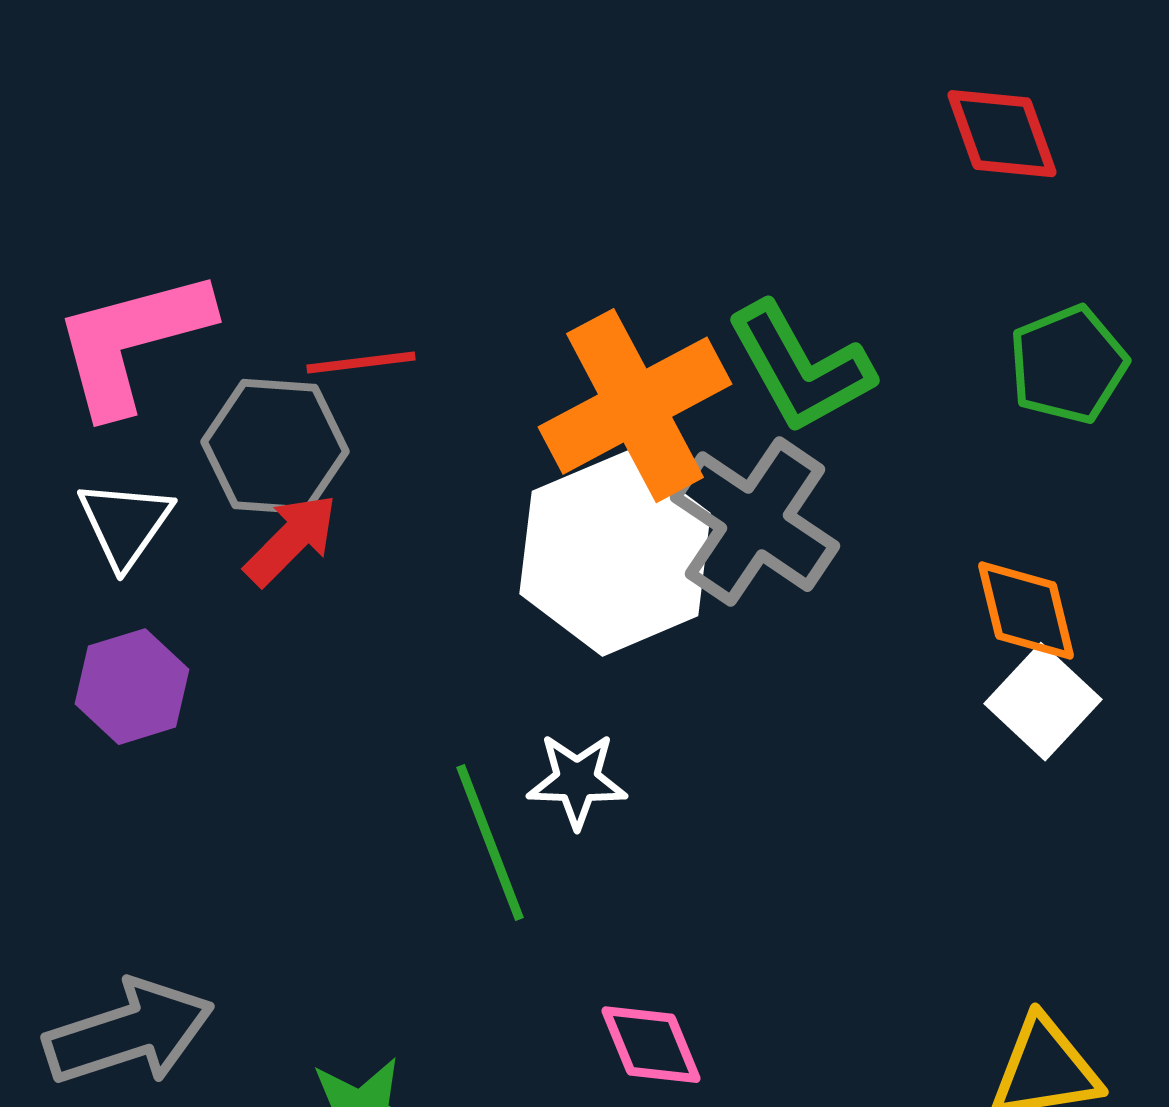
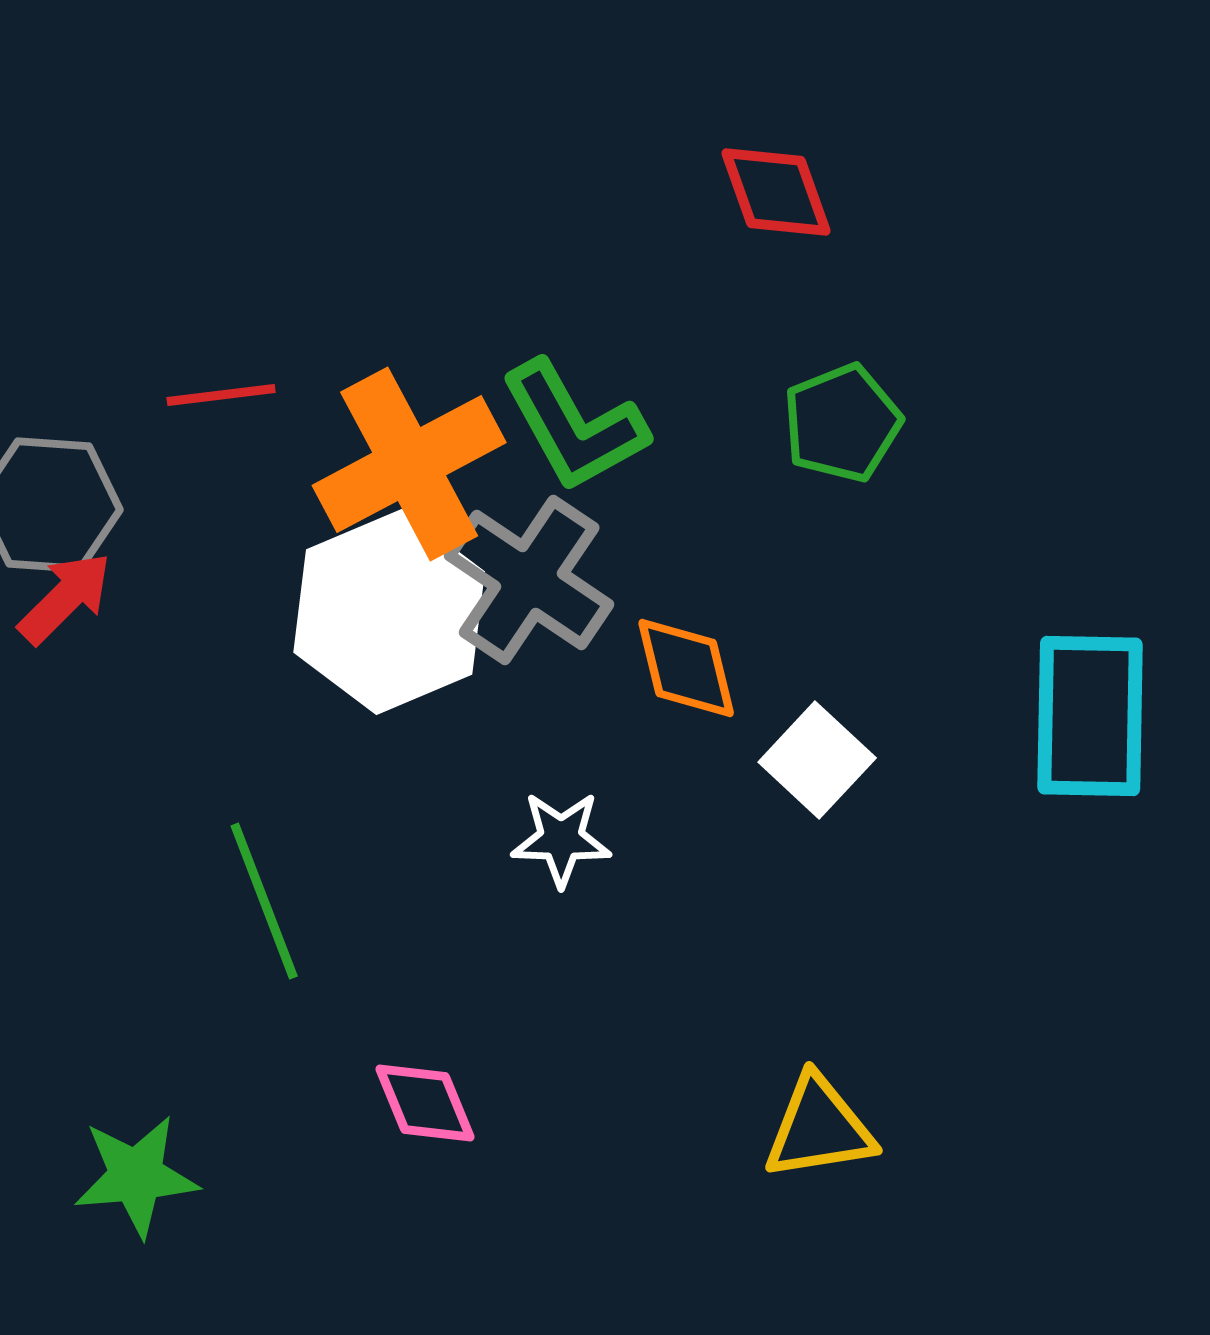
red line: (361, 363) -> (221, 395), moved
orange diamond: (1026, 611) -> (686, 668), moved
white star: (577, 781) -> (561, 839), moved

